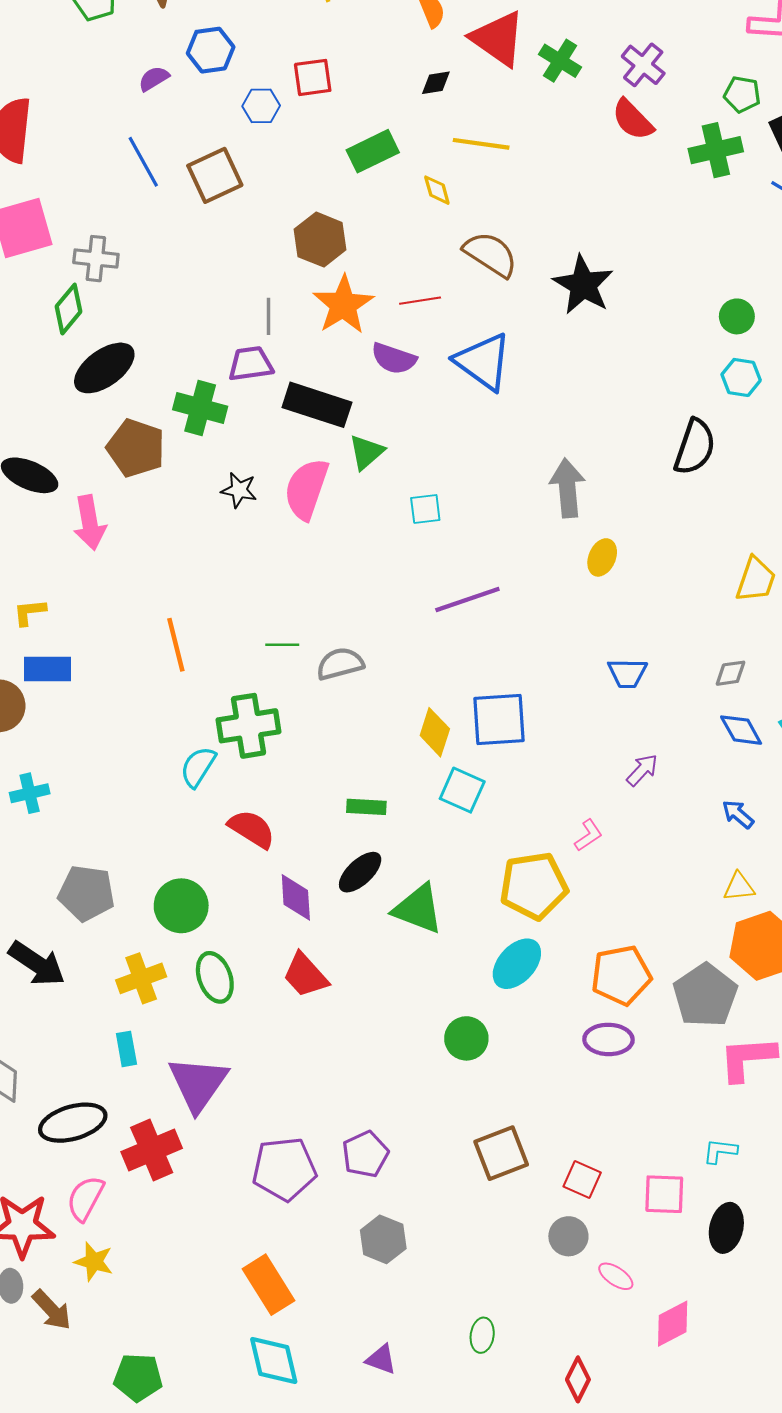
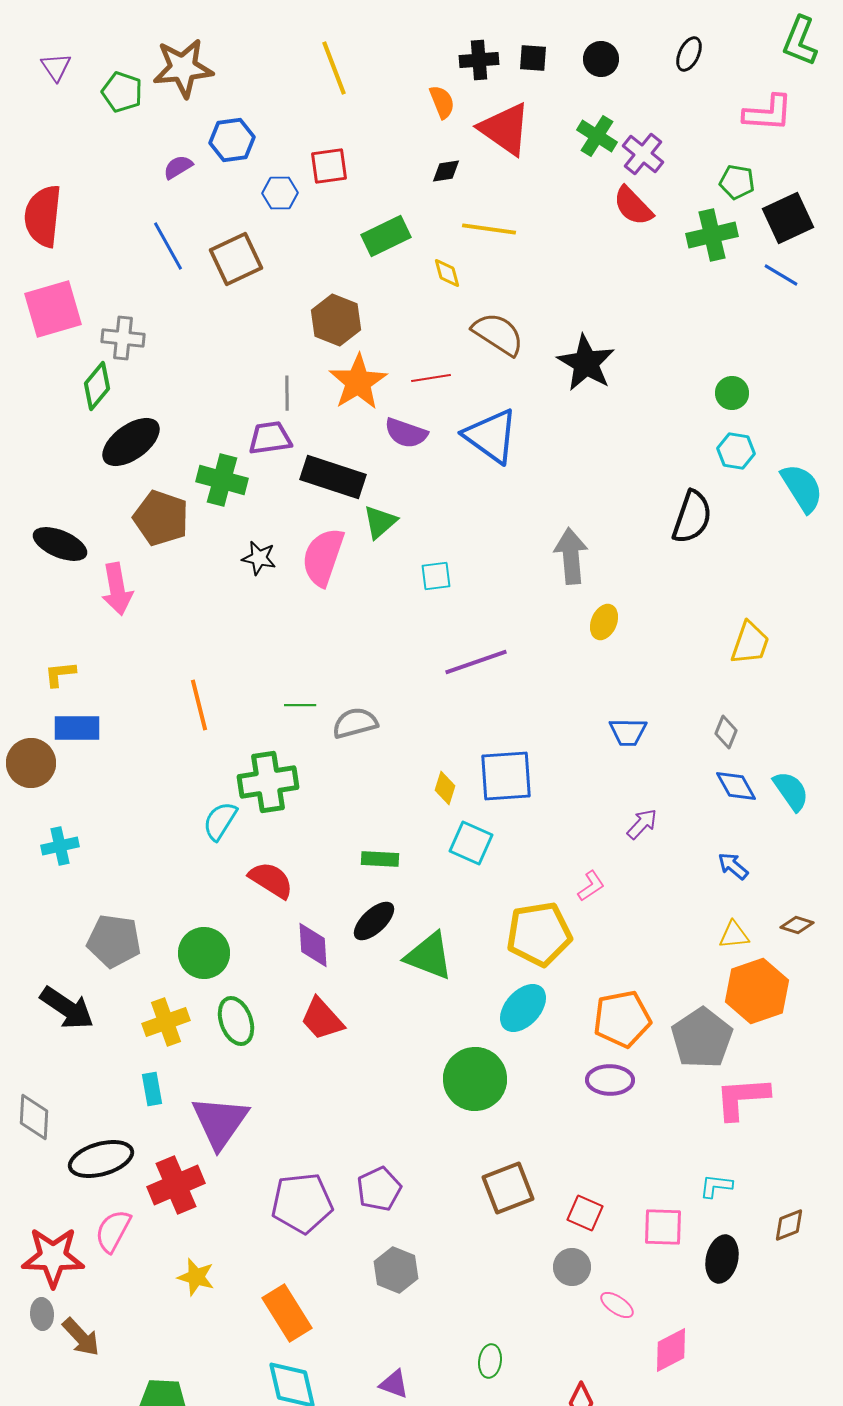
green cross: (560, 61) -> (597, 136), moved
gray diamond: (731, 673) -> (726, 732), turned -60
yellow diamond: (435, 732) -> (445, 788), size x0.7
green circle: (466, 1038) -> (475, 1079), size x1.5
yellow star: (94, 1262) -> (196, 1277), moved

